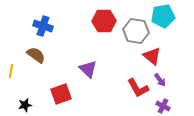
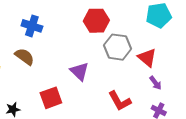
gray hexagon: (136, 31) -> (118, 47), moved
red L-shape: (138, 88) -> (120, 101), moved

